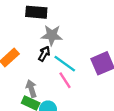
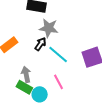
pink line: (65, 80) -> (58, 82), moved

